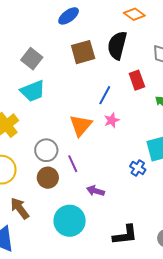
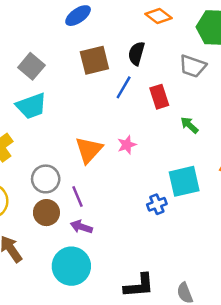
black semicircle: (117, 45) -> (136, 53), size x0.7
blue line: (105, 95) -> (124, 87), moved
blue cross: (138, 168) -> (157, 204), turned 35
purple arrow: (96, 191) -> (81, 227), moved

